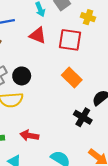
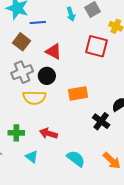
red triangle: (38, 35) -> (54, 51), moved
orange rectangle: (72, 78) -> (78, 93), moved, turned -60

